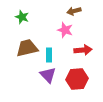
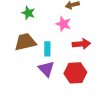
green star: (22, 17) -> (28, 13), moved

